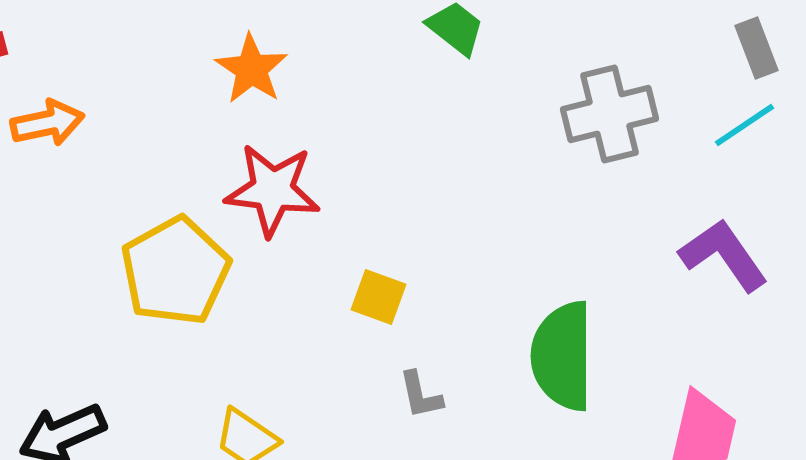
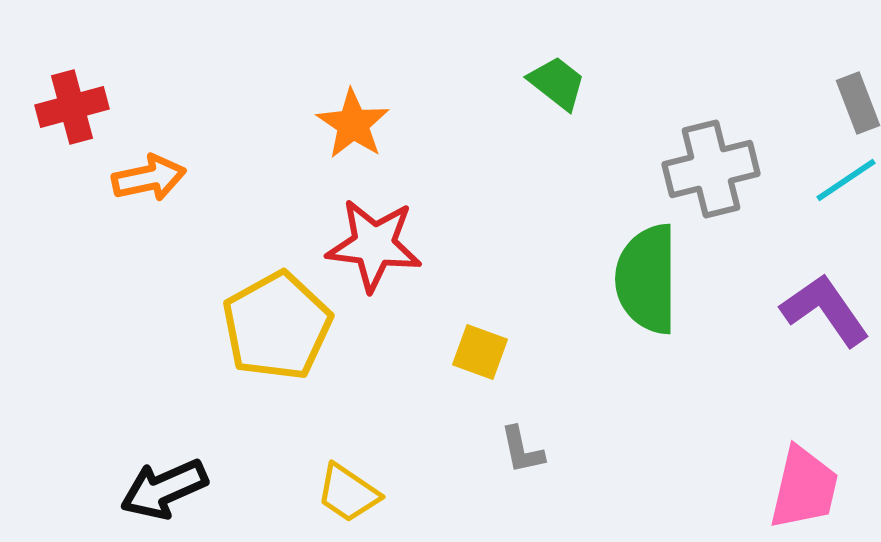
green semicircle: (562, 356) -> (647, 279), moved

